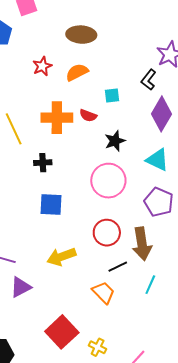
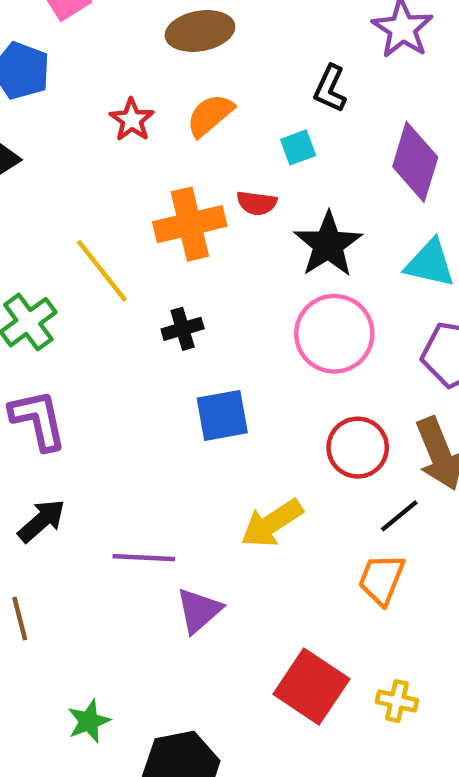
black L-shape: (149, 80) -> (330, 89), moved
black star: (115, 141) -> (328, 244), size x1.4
orange trapezoid: (103, 293) -> (381, 579), turned -100

